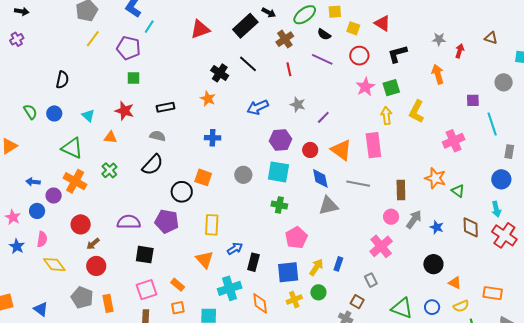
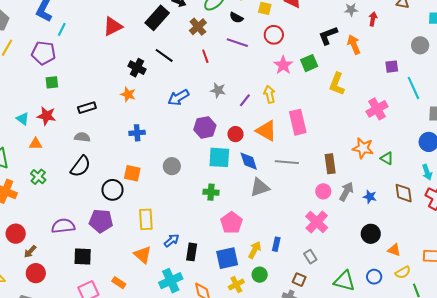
black L-shape: (397, 54) -> (328, 36), moved
yellow arrow: (386, 115) -> (269, 94), moved
cyan triangle: (88, 116) -> (23, 119), moved
cyan square: (278, 172) -> (219, 157), moved

